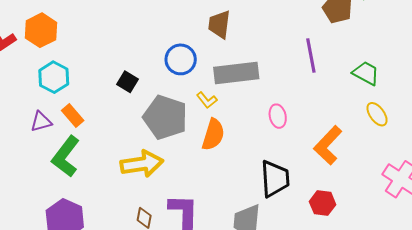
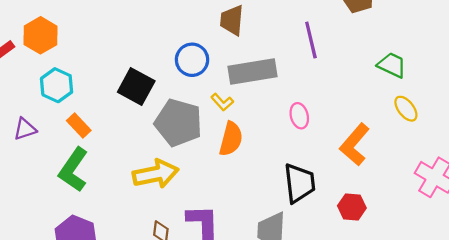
purple line: (311, 56) -> (311, 40), moved
black square: (128, 82) -> (136, 87), size x1.6
purple triangle: (41, 122) -> (25, 129), moved

